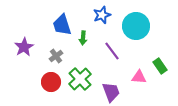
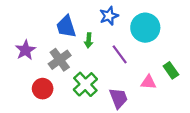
gray cross: (56, 56) -> (60, 60), size x1.5
red circle: (51, 82) -> (43, 89), moved

